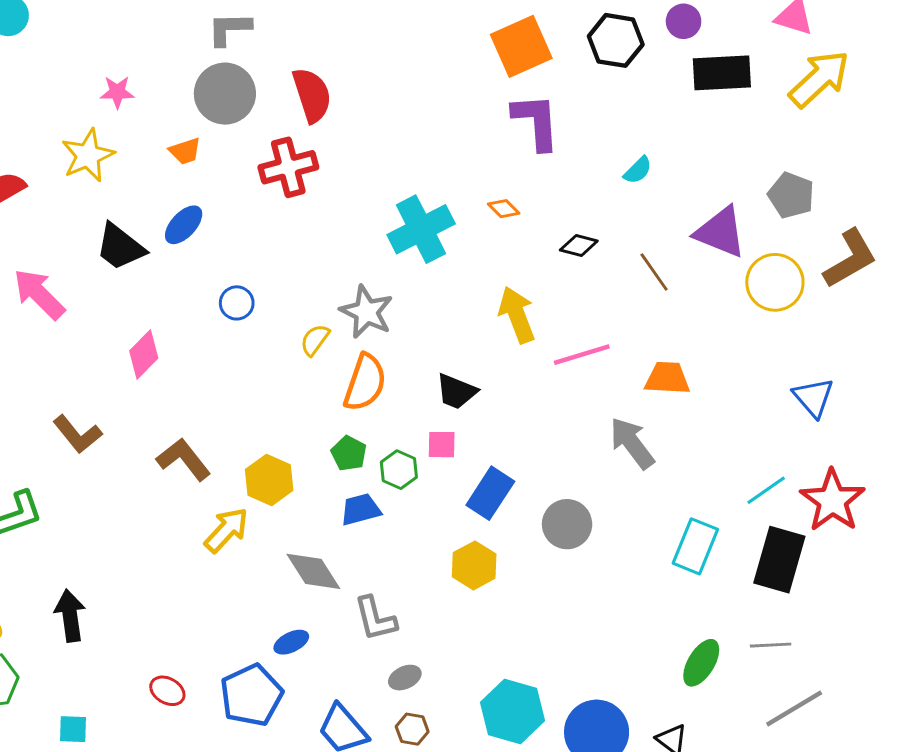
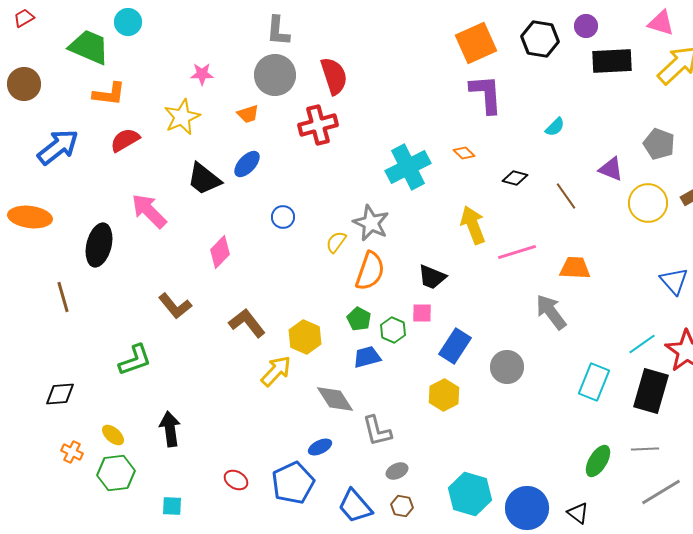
gray L-shape: (229, 29) -> (278, 31), turned -84
purple triangle: (720, 232) -> (611, 169), size x0.7

